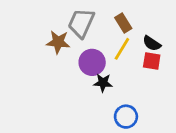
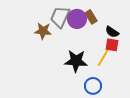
yellow line: (122, 49) -> (103, 58), moved
purple circle: (92, 62) -> (77, 19), moved
black star: (103, 83) -> (76, 61), size x1.6

